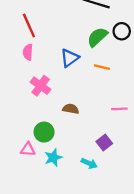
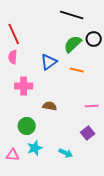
pink cross: (41, 86) -> (24, 86), turned -36
purple square: (104, 142) -> (88, 133), moved
pink triangle: (28, 149) -> (13, 155), moved

